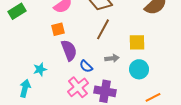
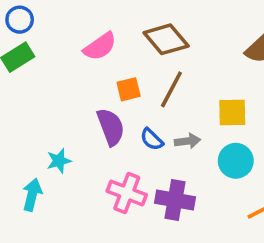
orange square: (58, 29) -> (129, 89), moved
blue semicircle: (86, 66) -> (152, 139), moved
pink cross: (78, 87) -> (127, 193), turned -30

